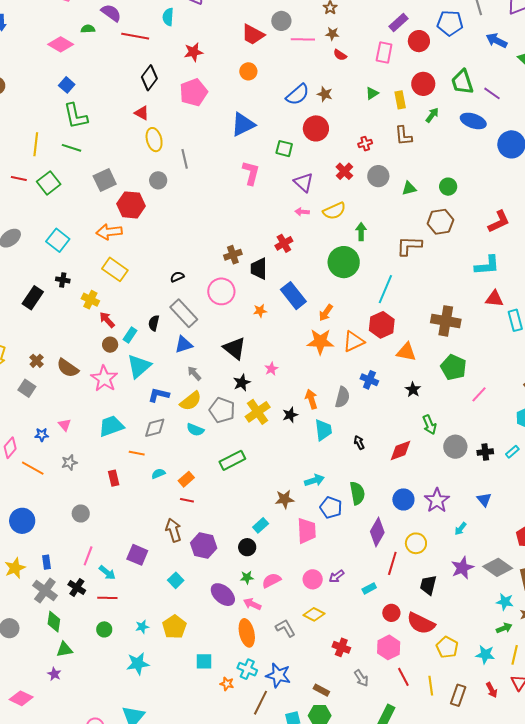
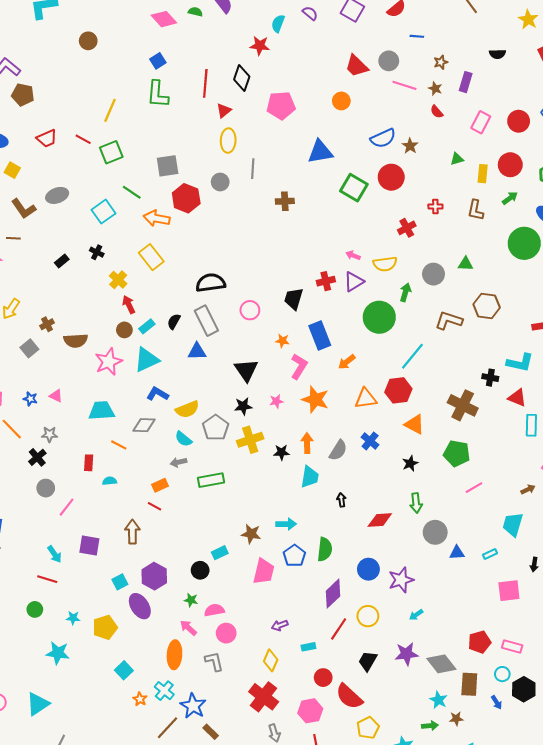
purple rectangle: (398, 22) -> (466, 82), moved, turned -48
red line: (135, 36) -> (205, 83), moved, turned 68
red star: (194, 52) -> (260, 46), moved
black diamond: (149, 78) -> (242, 78), turned -35
red triangle: (142, 113) -> (224, 111), turned 35
green line: (71, 148) -> (132, 192), moved
green square: (284, 149) -> (354, 188), size x1.5
pink L-shape: (251, 173) -> (299, 366), moved
gray circle: (378, 176) -> (433, 274), moved
purple triangle: (304, 182) -> (354, 282), moved, turned 30
green circle: (448, 187) -> (524, 243), moved, size x1.8
brown cross: (233, 255) -> (285, 201), moved
black semicircle: (177, 277) -> (211, 283), size x2.0
pink circle: (221, 291) -> (250, 310), size x0.7
black rectangle: (33, 298) -> (62, 261), size x0.6
orange star: (320, 342) -> (315, 399), moved
green pentagon: (454, 367) -> (457, 453), turned -30
brown semicircle: (68, 368) -> (76, 341), turned -55
gray arrow: (194, 373) -> (179, 462), moved, turned -77
pink triangle: (65, 425) -> (56, 396), turned -40
black cross: (485, 452) -> (490, 378), moved
cyan semicircle: (158, 474) -> (110, 481), moved
blue triangle: (484, 500) -> (457, 553), moved, turned 49
purple hexagon: (204, 546) -> (154, 576), moved
purple square: (137, 555) -> (89, 545), turned -30
pink line: (88, 556) -> (67, 507), moved
pink circle: (313, 579) -> (226, 633), moved
black cross: (77, 588) -> (37, 457), moved
purple ellipse: (223, 595) -> (140, 606), moved
yellow diamond: (314, 614) -> (271, 660), moved, turned 70
red cross: (341, 647) -> (264, 697), size x1.6
cyan square: (204, 661) -> (124, 670), turned 30
brown rectangle: (321, 690) -> (211, 732), moved

